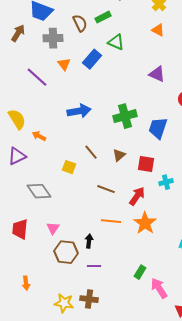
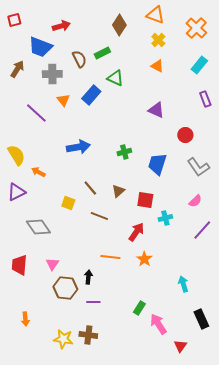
green cross: (125, 116) -> (124, 152), size x0.6
brown line: (106, 189) -> (99, 216), moved
orange star: (145, 223) -> (144, 259), size x0.7

